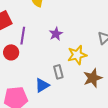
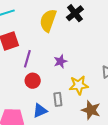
red circle: (11, 52) -> (33, 81), moved
brown star: (93, 78) -> (91, 110), turned 30

